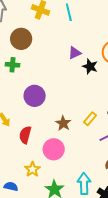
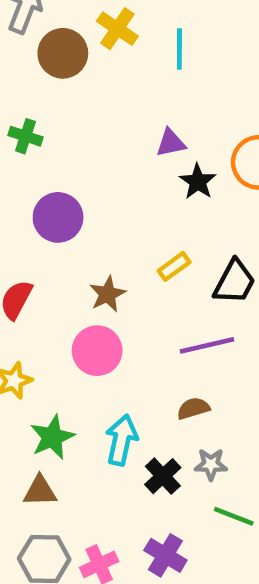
brown circle: (21, 39) -> (63, 53), moved
yellow rectangle: (90, 119) -> (174, 266), moved
pink circle: (54, 149) -> (97, 351), moved

